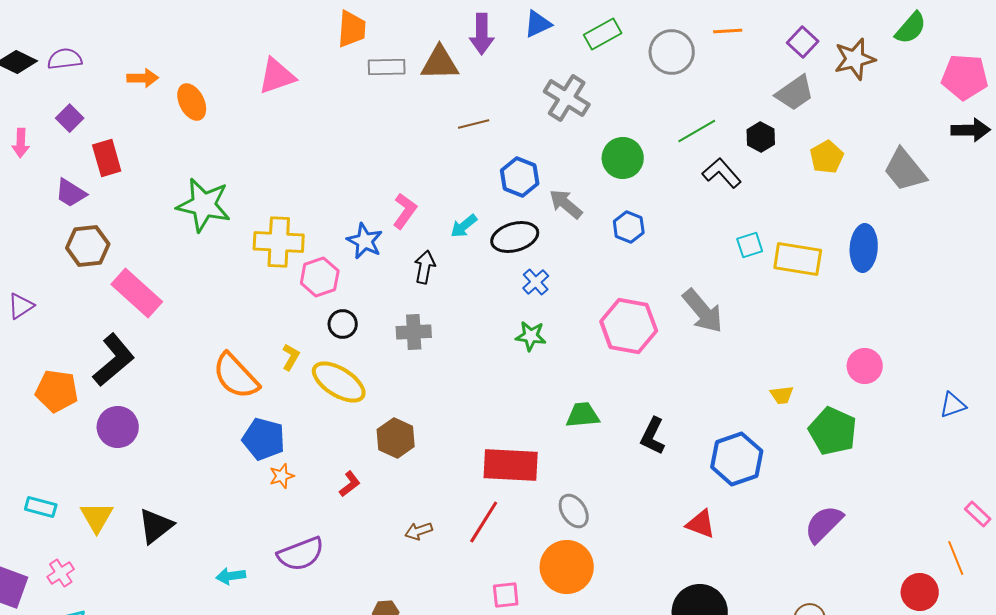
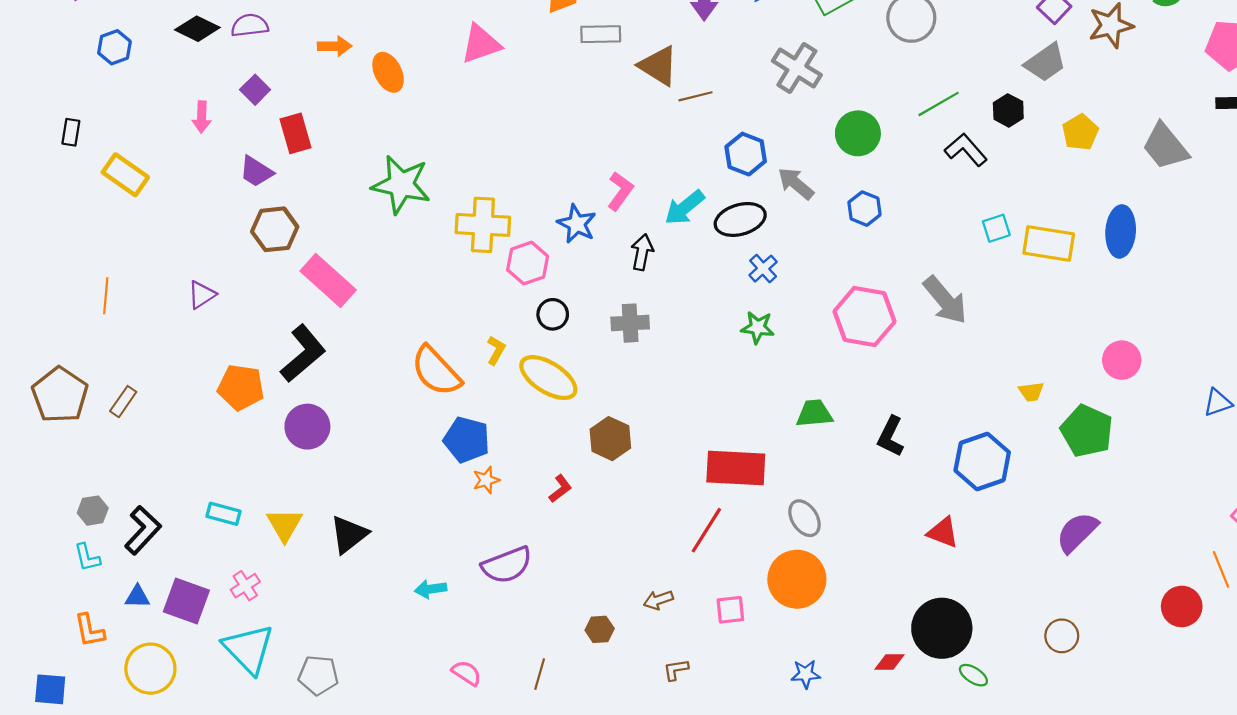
brown triangle: (440, 63) -> (658, 66), moved, turned 33
cyan arrow: (464, 226) -> (685, 207), size x1.4
brown arrow: (419, 531) -> (658, 600), moved

